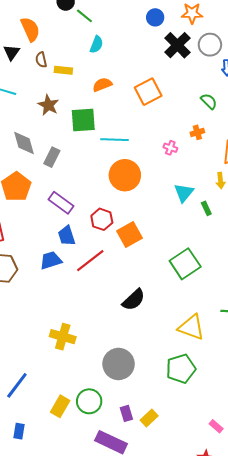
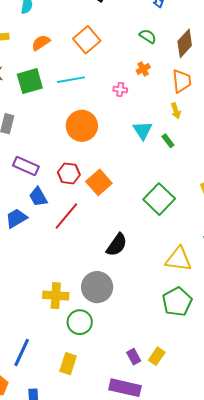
cyan line: (115, 140) -> (71, 80), moved
blue trapezoid: (51, 260) -> (16, 218), moved
gray circle: (119, 364) -> (97, 287), moved
green circle: (89, 401) -> (80, 322), moved

